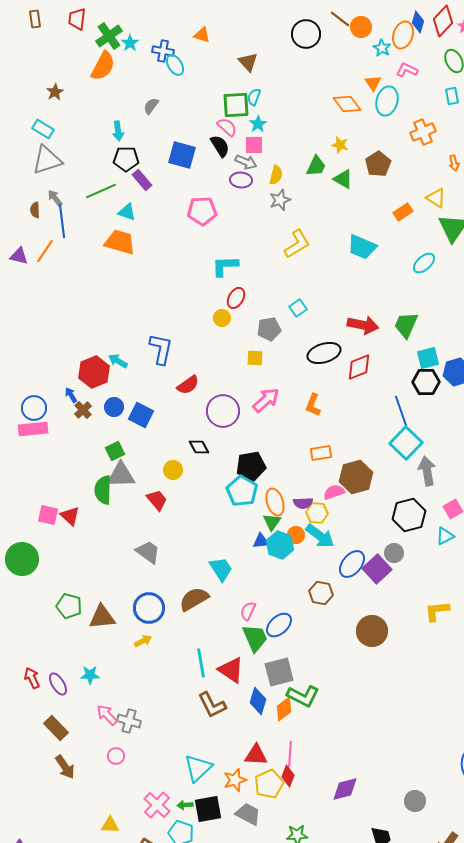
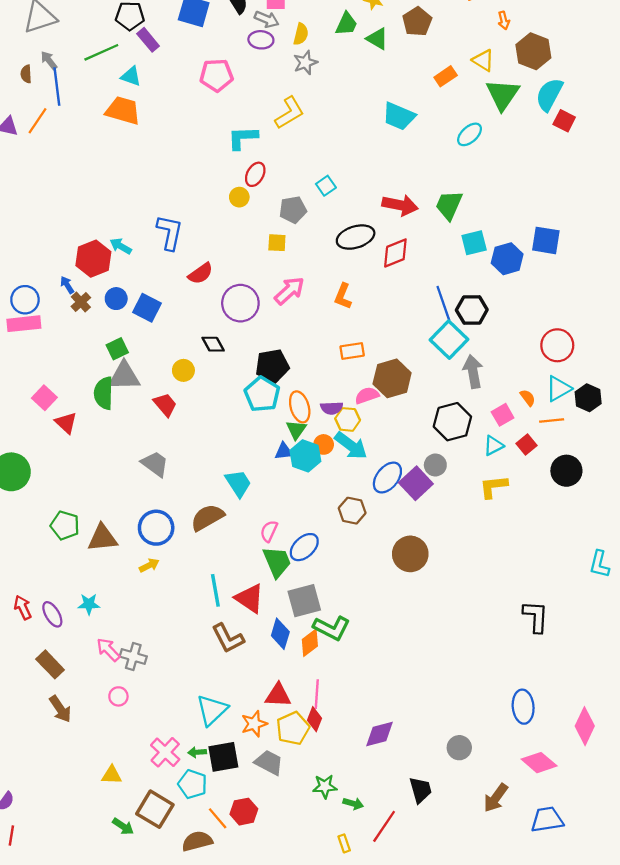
yellow L-shape: (297, 244) -> (289, 113), moved
black hexagon: (426, 382) -> (472, 310), moved
pink square: (48, 515) -> (44, 398), moved, turned 30
yellow L-shape: (437, 611) -> (493, 487), moved

